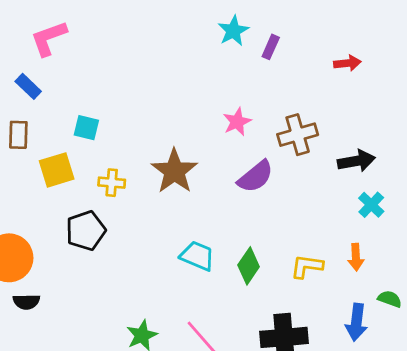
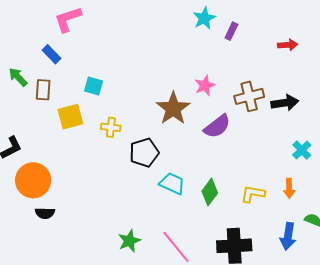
black arrow: (356, 161) -> (285, 103), moved
brown star: (174, 171) -> (173, 108), moved
black pentagon: (86, 231) -> (144, 153), moved

